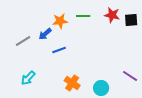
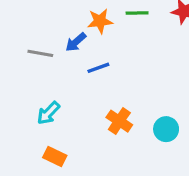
gray line: (23, 41) -> (40, 53), turned 42

